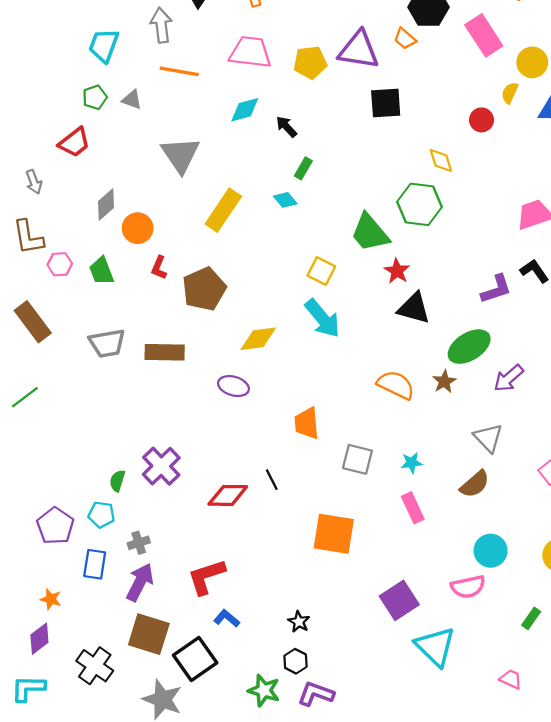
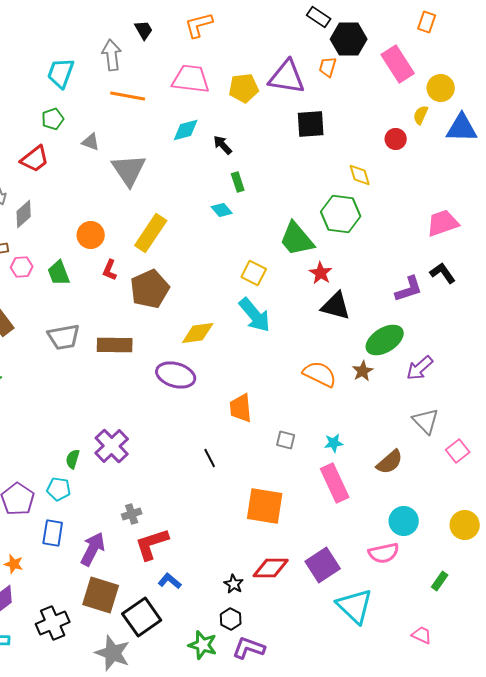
orange trapezoid: (405, 39) -> (328, 67), turned 65
gray triangle: (132, 100) -> (91, 142), moved
green rectangle: (303, 168) -> (238, 182), turned -48
gray diamond: (106, 204) -> (24, 214), moved
yellow rectangle: (223, 210) -> (151, 233), moved
purple ellipse: (233, 386) -> (176, 375), size x1.4
gray triangle: (488, 438) -> (426, 421), moved
gray square: (357, 459) -> (286, 440), size x0.7
red diamond: (228, 495) -> (271, 568), moved
pink rectangle: (413, 508) -> (335, 483), size x1.4
gray cross: (139, 543) -> (132, 514), moved
black cross: (95, 666) -> (53, 623), turned 32

